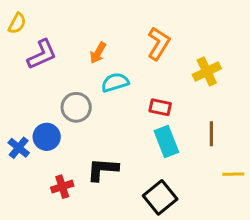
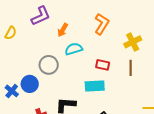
yellow semicircle: (17, 23) -> (11, 33), moved
purple L-shape: (42, 54) -> (41, 16), moved
brown line: (211, 134) -> (131, 68), moved
cyan rectangle: (166, 141) -> (95, 86), moved, turned -72

